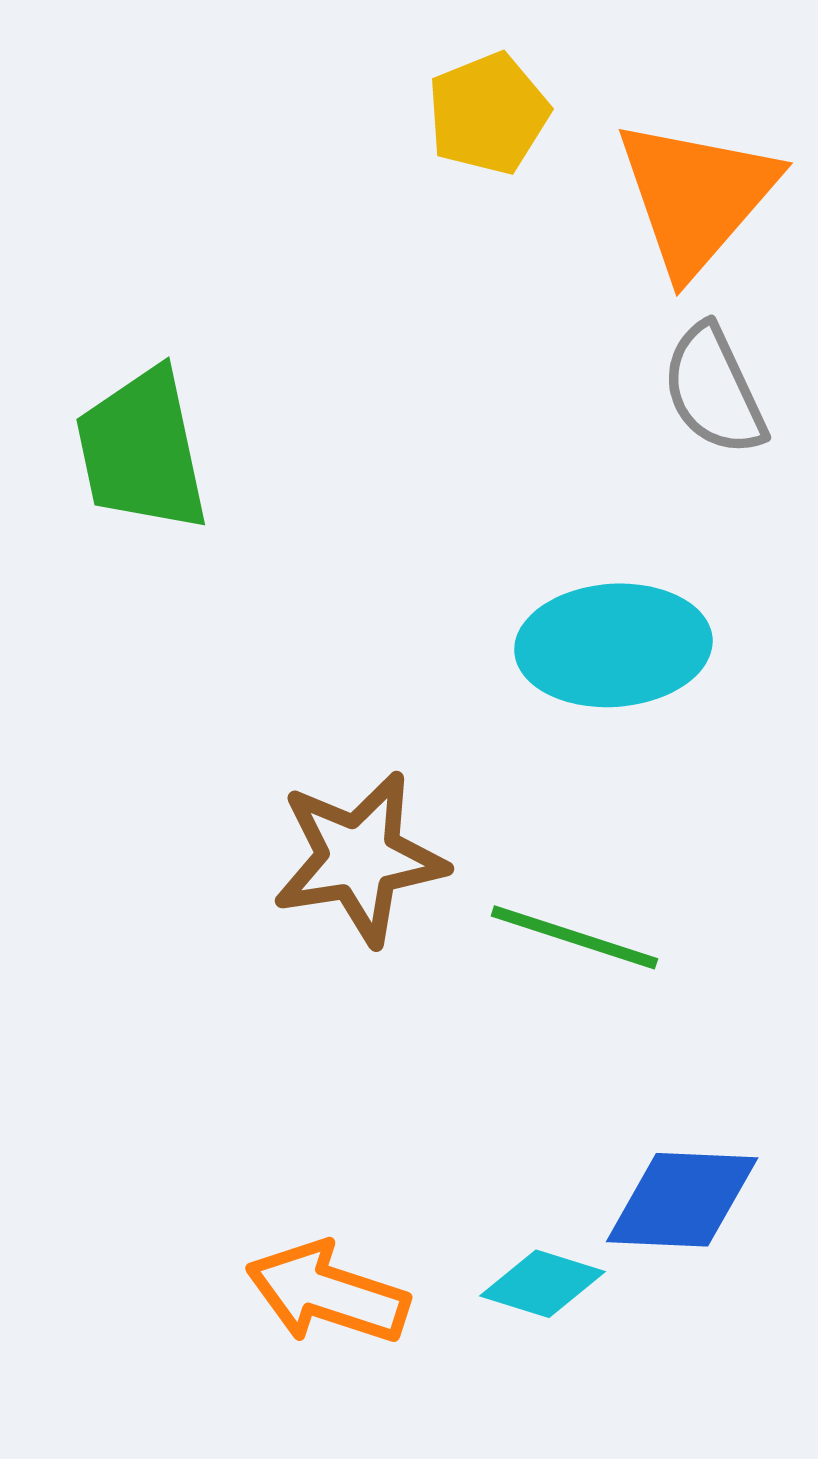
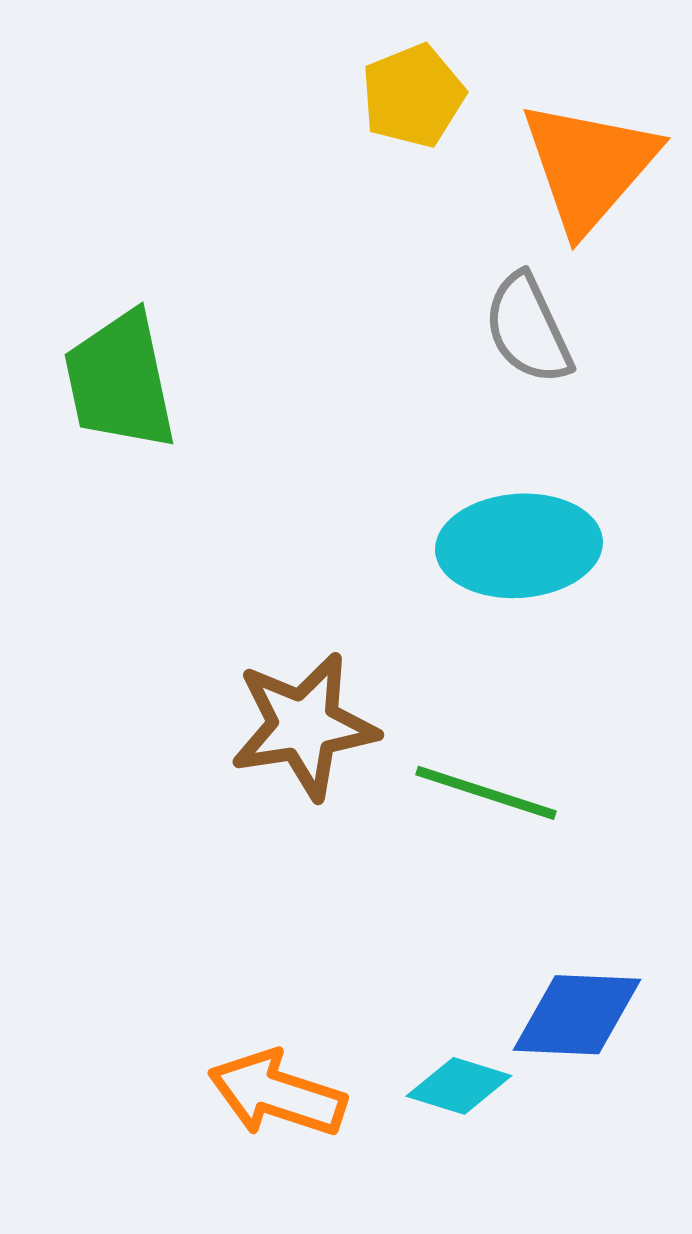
gray semicircle: (714, 390) -> (528, 329), moved

